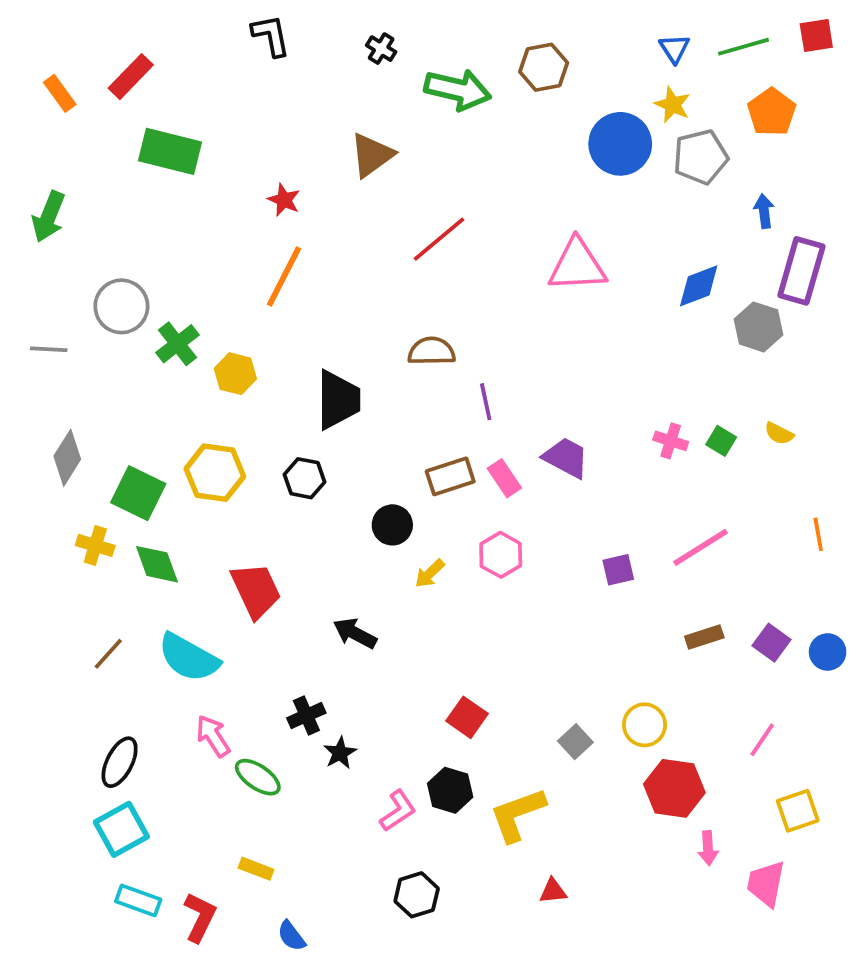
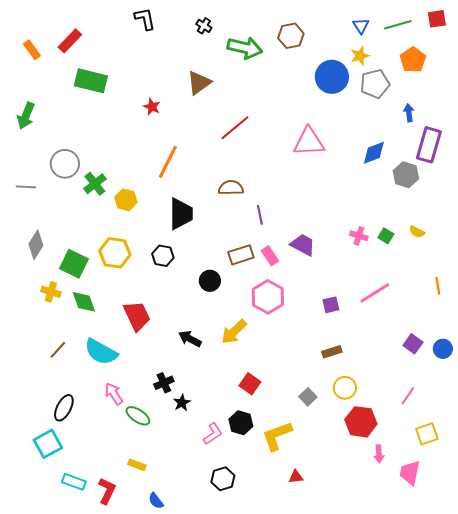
yellow star: (673, 105) -> (360, 56), turned 30
orange line: (284, 276) -> (168, 162), moved
pink hexagon: (501, 555) -> (268, 297), size x1.4
yellow arrow: (430, 574) -> (234, 332), moved, size x1.6
brown rectangle: (704, 637) -> (332, 352), moved
cyan square: (121, 829) -> (48, 444), moved

